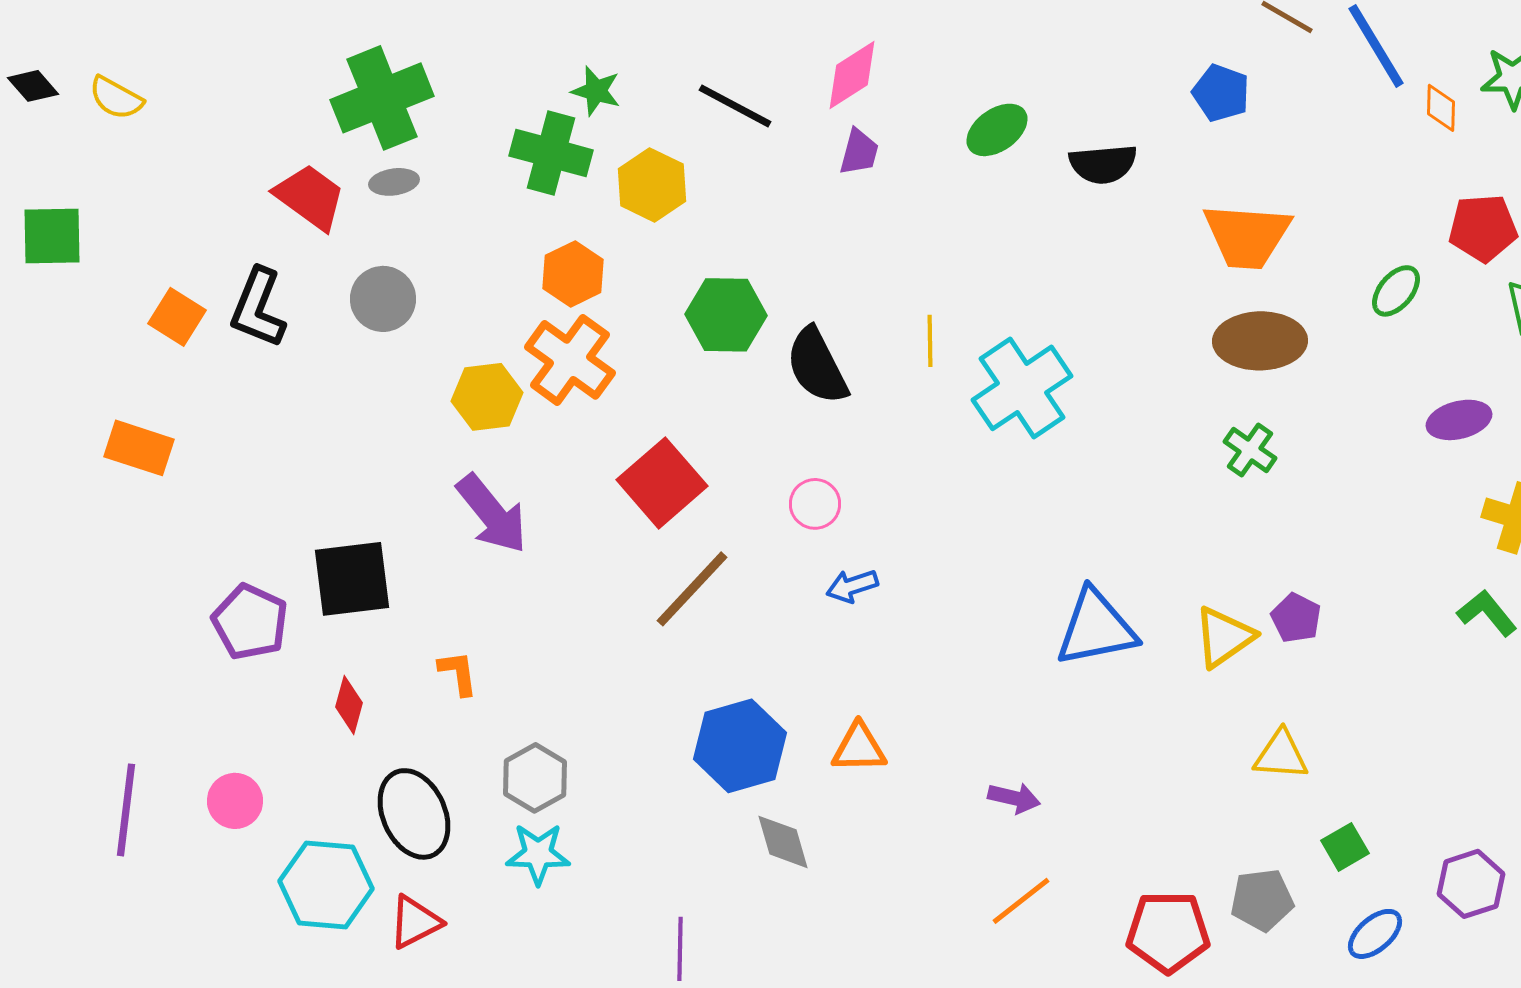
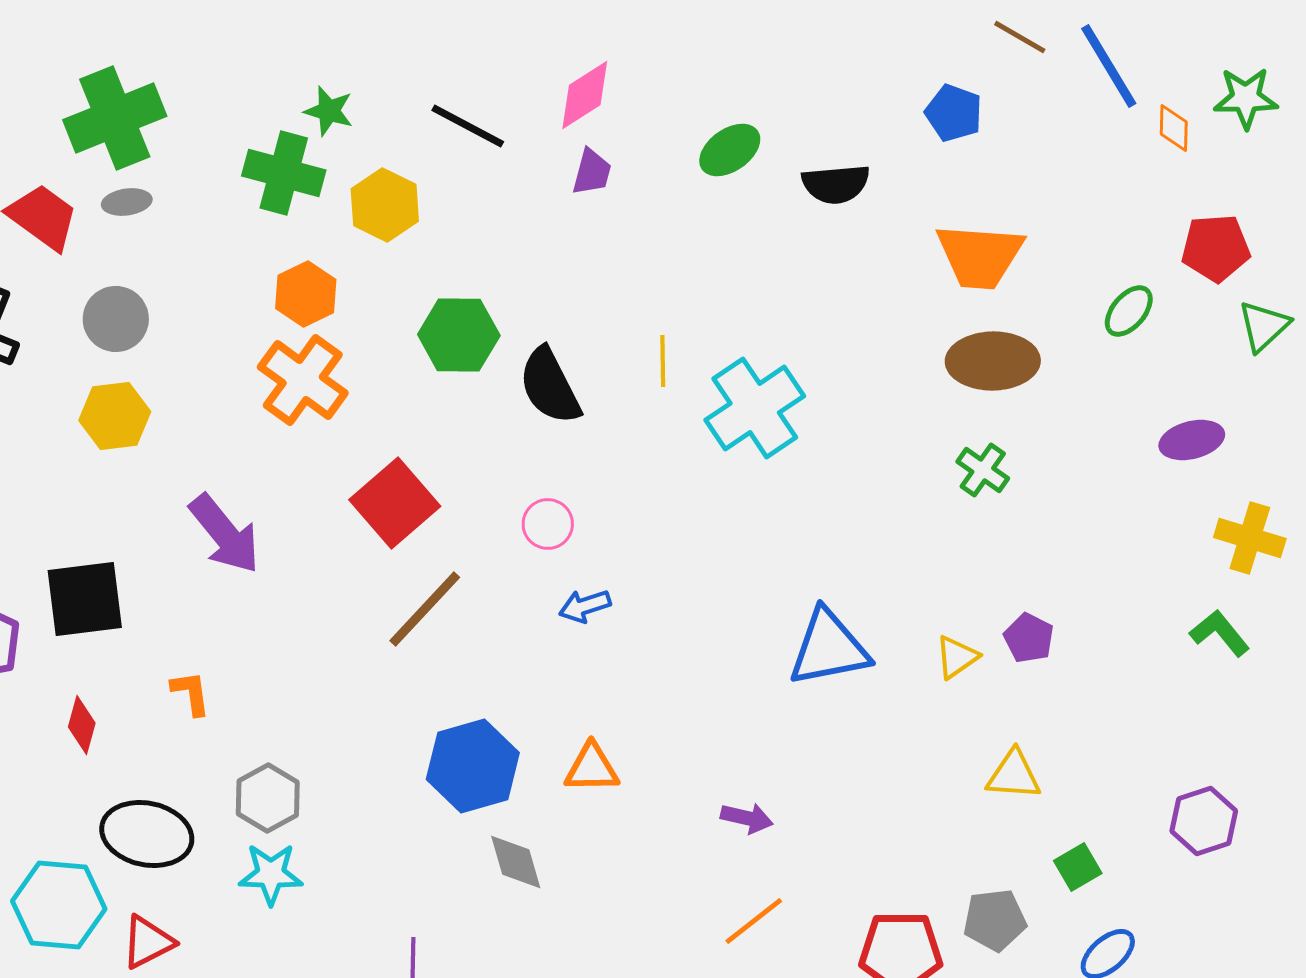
yellow hexagon: (487, 397) -> (115, 416), moved
yellow triangle: (1224, 637) -> (957, 657), size x0.7
black ellipse: (414, 814) -> (147, 834), turned -54
purple hexagon: (1471, 884) -> (1204, 821), moved

